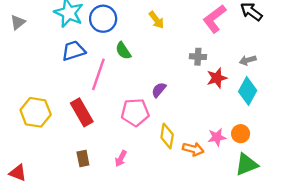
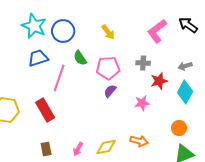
pink pentagon: (135, 112) -> (108, 68), moved
yellow diamond: (167, 136) -> (106, 147), moved, turned 70
pink star: (217, 137) -> (142, 103), moved

